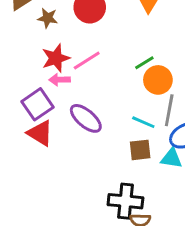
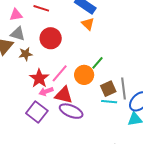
orange circle: (158, 80) -> (84, 75), moved
red triangle: (40, 133) -> (64, 95), moved
brown square: (140, 150) -> (108, 89), moved

